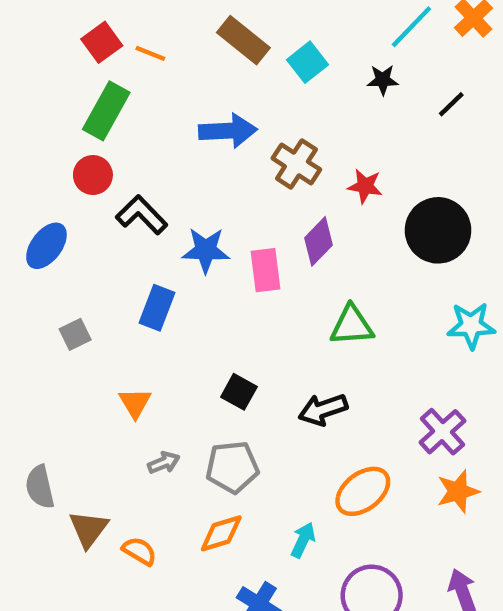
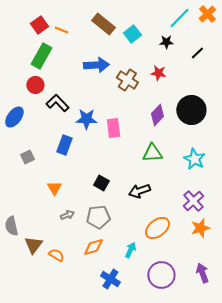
red star: (365, 186) -> (158, 73), moved
purple diamond: (319, 241) -> (157, 115), moved
cyan star: (471, 325) -> (194, 159), moved, turned 30

